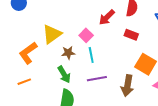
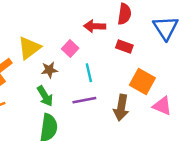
red arrow: (107, 17) -> (95, 26), turned 48
cyan line: (91, 55) -> (89, 73), moved

